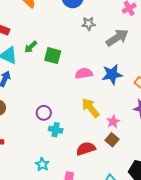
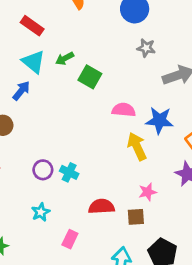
yellow arrow: (90, 108) -> (137, 146), moved
purple circle: (44, 113) -> (43, 170), moved
pink star: (113, 122) -> (148, 192), moved
brown square: (112, 140) -> (136, 217), moved, turned 32

